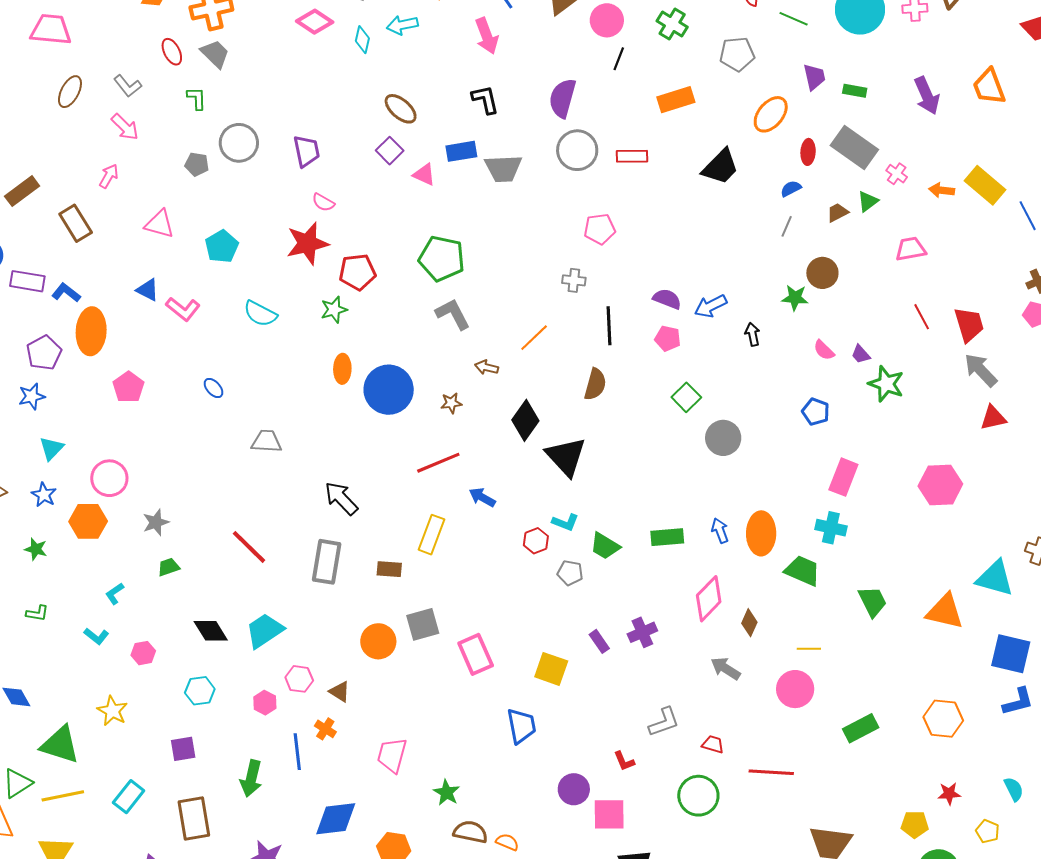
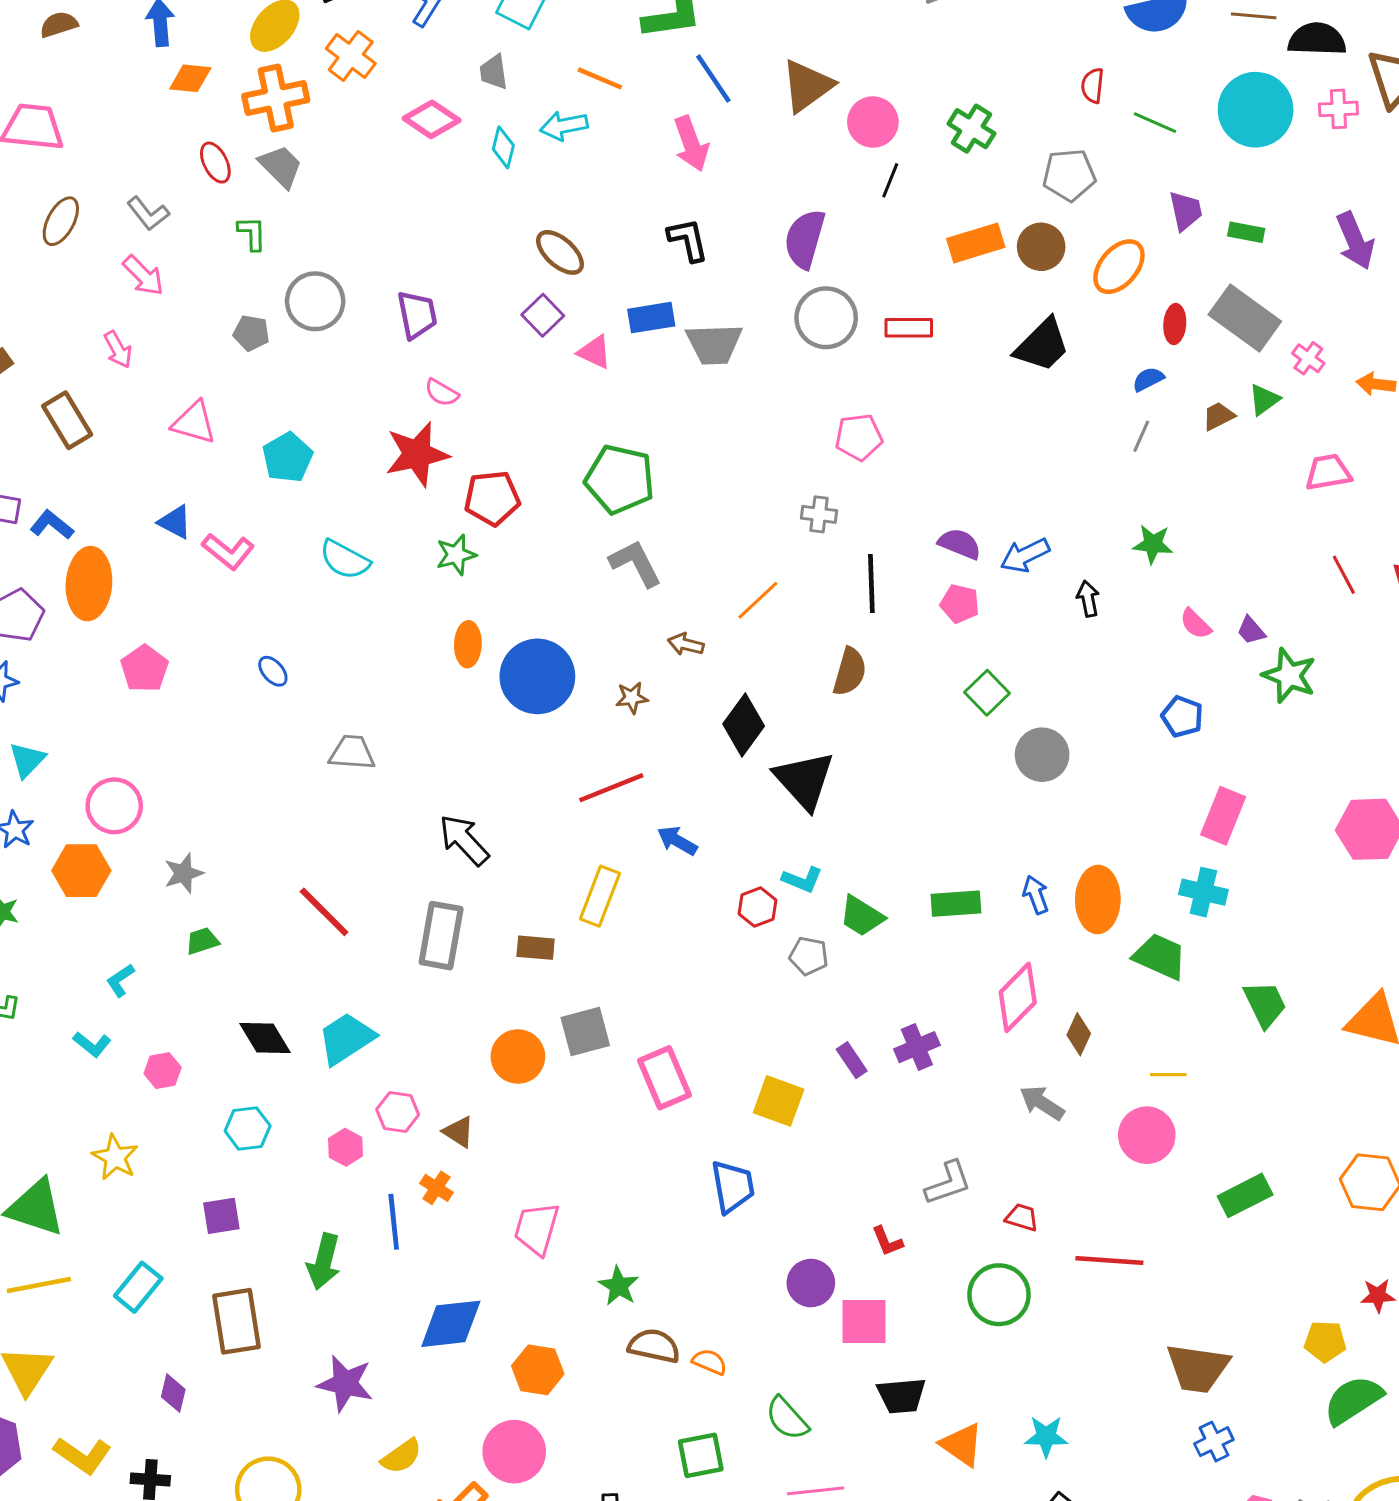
pink arrow: (109, 176) -> (118, 349), turned 120
brown circle: (822, 273) -> (1041, 247), moved

